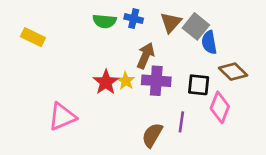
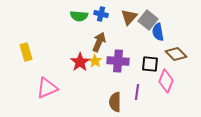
yellow rectangle: (33, 37) -> (26, 52), moved, turned 48
brown arrow: (146, 56) -> (99, 42), moved
brown semicircle: (152, 135) -> (115, 102), turned -30

